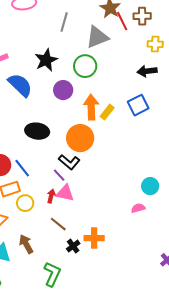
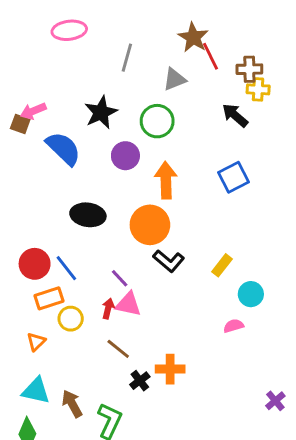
brown cross: (142, 16) -> (249, 69), moved
gray triangle: (97, 37) -> (174, 79), size x0.7
black arrow: (147, 71) -> (235, 115), moved, turned 48
yellow rectangle: (107, 112) -> (222, 265), moved
black L-shape: (69, 162) -> (169, 261), moved
brown arrow: (26, 244) -> (72, 404), moved

